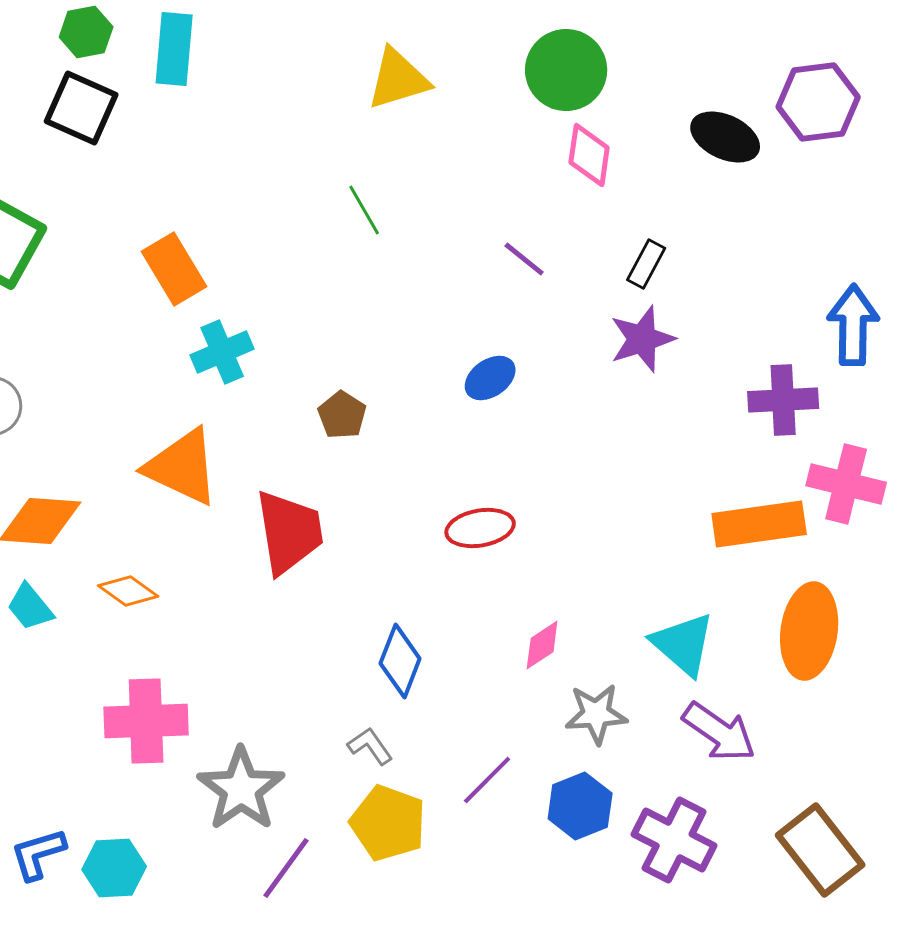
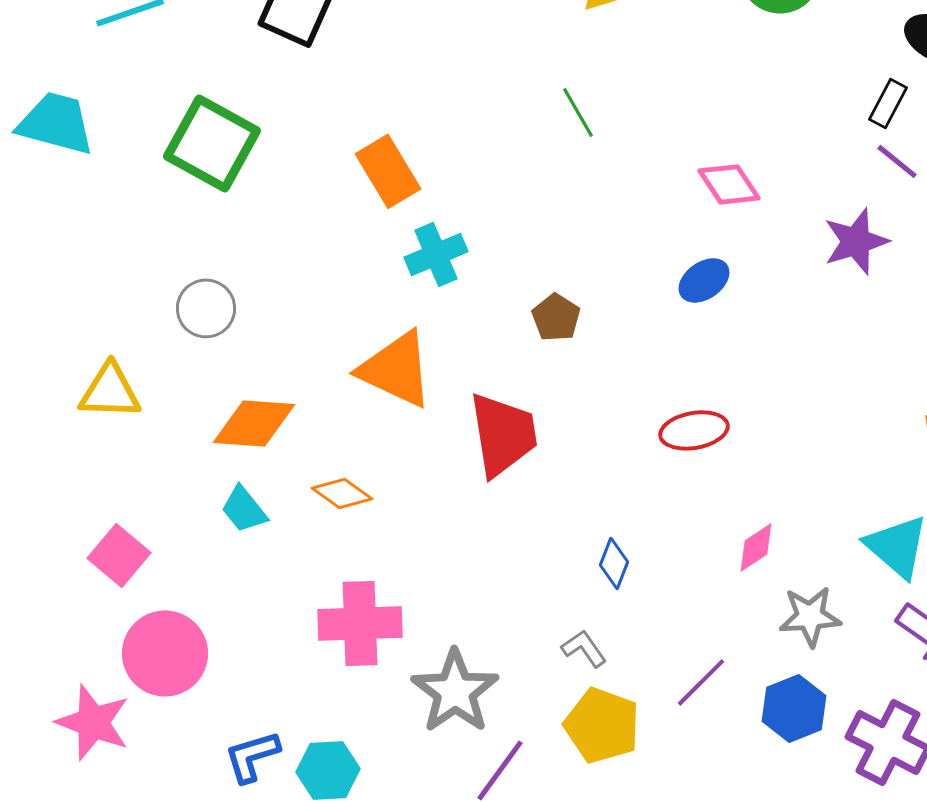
pink diamond: (589, 155) -> (729, 184), moved, turned -42
purple line: (524, 259) -> (897, 161), moved
black rectangle: (646, 264) -> (888, 103), moved
blue diamond: (400, 661) -> (614, 563), size x0.7

